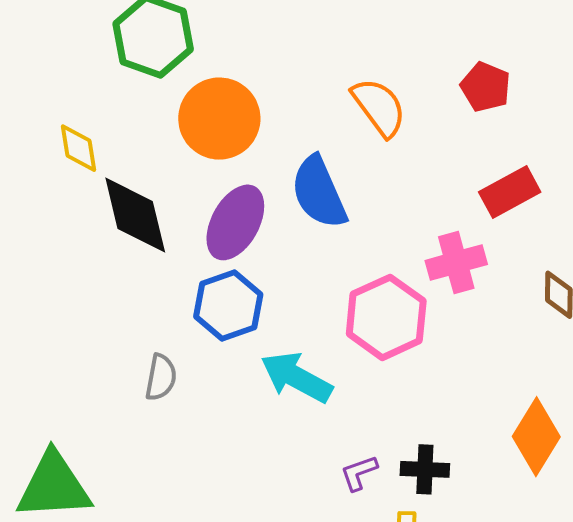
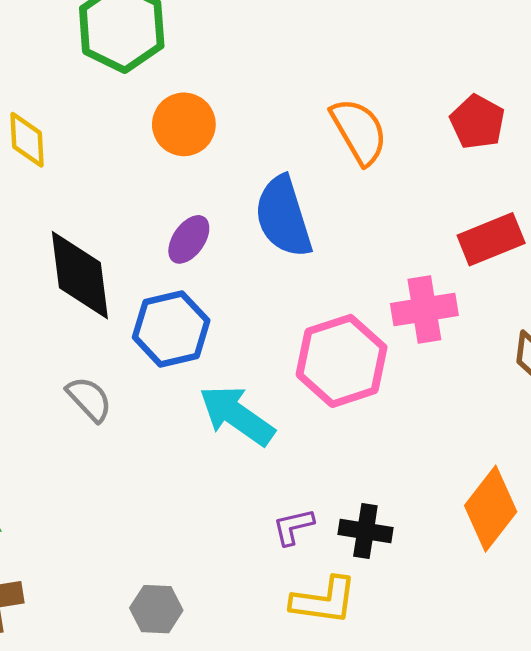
orange circle: (219, 119) -> (184, 124), size x0.7
black diamond: (135, 215) -> (80, 275), moved
purple ellipse: (235, 222) -> (189, 239), size x0.6
gray semicircle: (161, 377) -> (89, 399), turned -60

